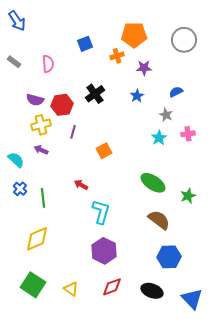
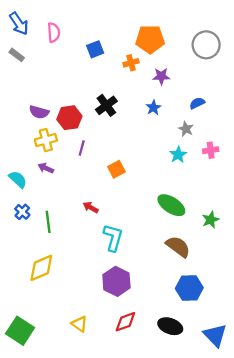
gray rectangle: (14, 62) -> (17, 55), moved
pink semicircle: (48, 64) -> (54, 33), moved
green square: (33, 285) -> (20, 331), moved

